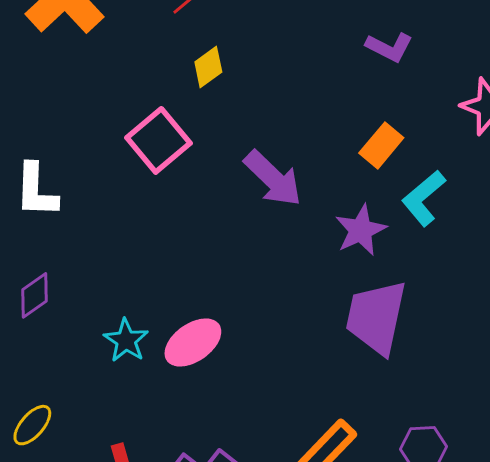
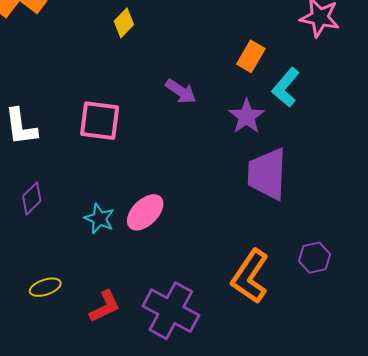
pink square: (159, 140) -> (100, 121), moved, turned -33
purple arrow: (273, 178) -> (181, 91), size x0.7
yellow ellipse: (32, 425) -> (45, 287), turned 40

